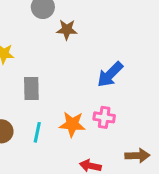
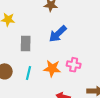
blue arrow: (110, 74) -> (58, 34), moved

